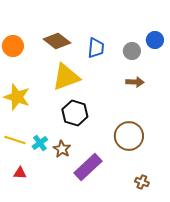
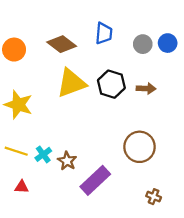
blue trapezoid: (96, 48) -> (104, 33), moved
gray circle: (132, 51) -> (143, 44), moved
black hexagon: (75, 113) -> (111, 84), moved

